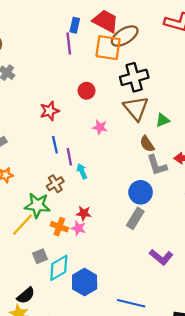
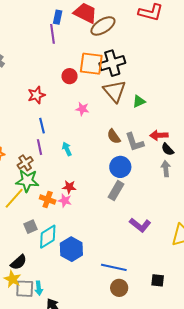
orange square: (108, 48) -> (91, 64), moved
brown semicircle: (147, 144) -> (114, 136), moved
purple line: (69, 157) -> (39, 147), moved
brown cross: (55, 184) -> (25, 163), moved

